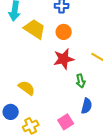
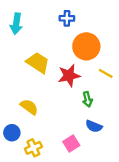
yellow trapezoid: (35, 29) -> (38, 63), moved
orange circle: (64, 32) -> (86, 46), moved, size x1.6
blue semicircle: (87, 106) -> (94, 126), turned 98

